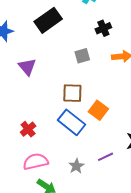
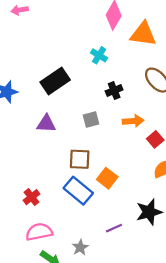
purple triangle: (27, 67) -> (46, 124), moved, turned -48
gray star: (76, 166) -> (80, 247), moved

